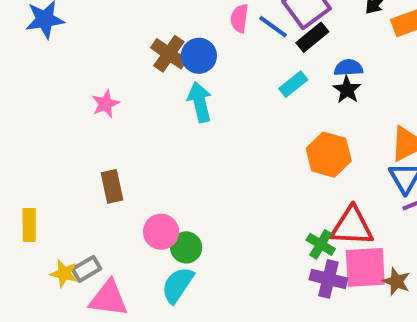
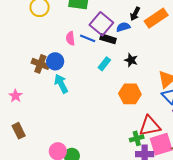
black rectangle: (312, 37) -> (108, 39), turned 70
blue semicircle: (348, 68) -> (123, 27), moved
brown rectangle: (112, 186) -> (19, 131), moved
green cross: (321, 244) -> (137, 138), turned -32

